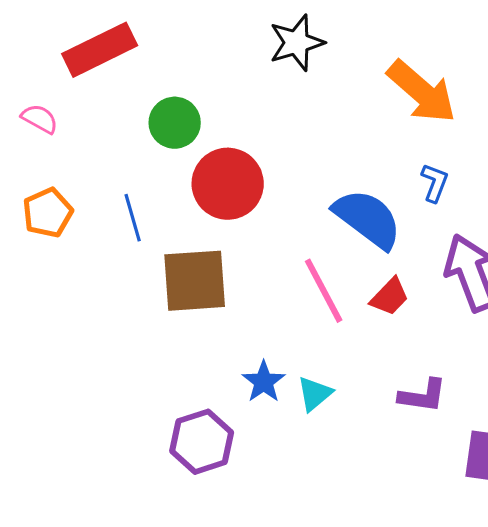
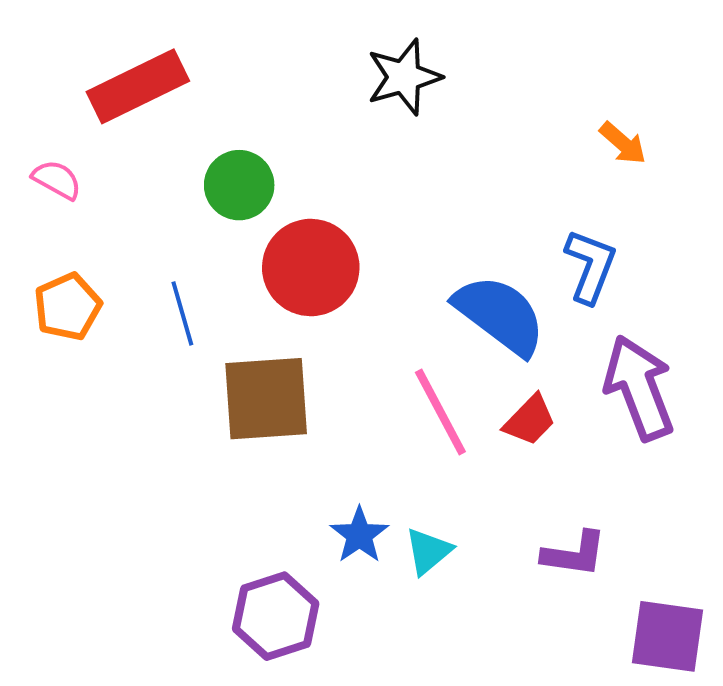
orange arrow: (422, 92) -> (623, 143), moved, size x0.5
blue L-shape: (435, 183) -> (590, 266), size x1.4

